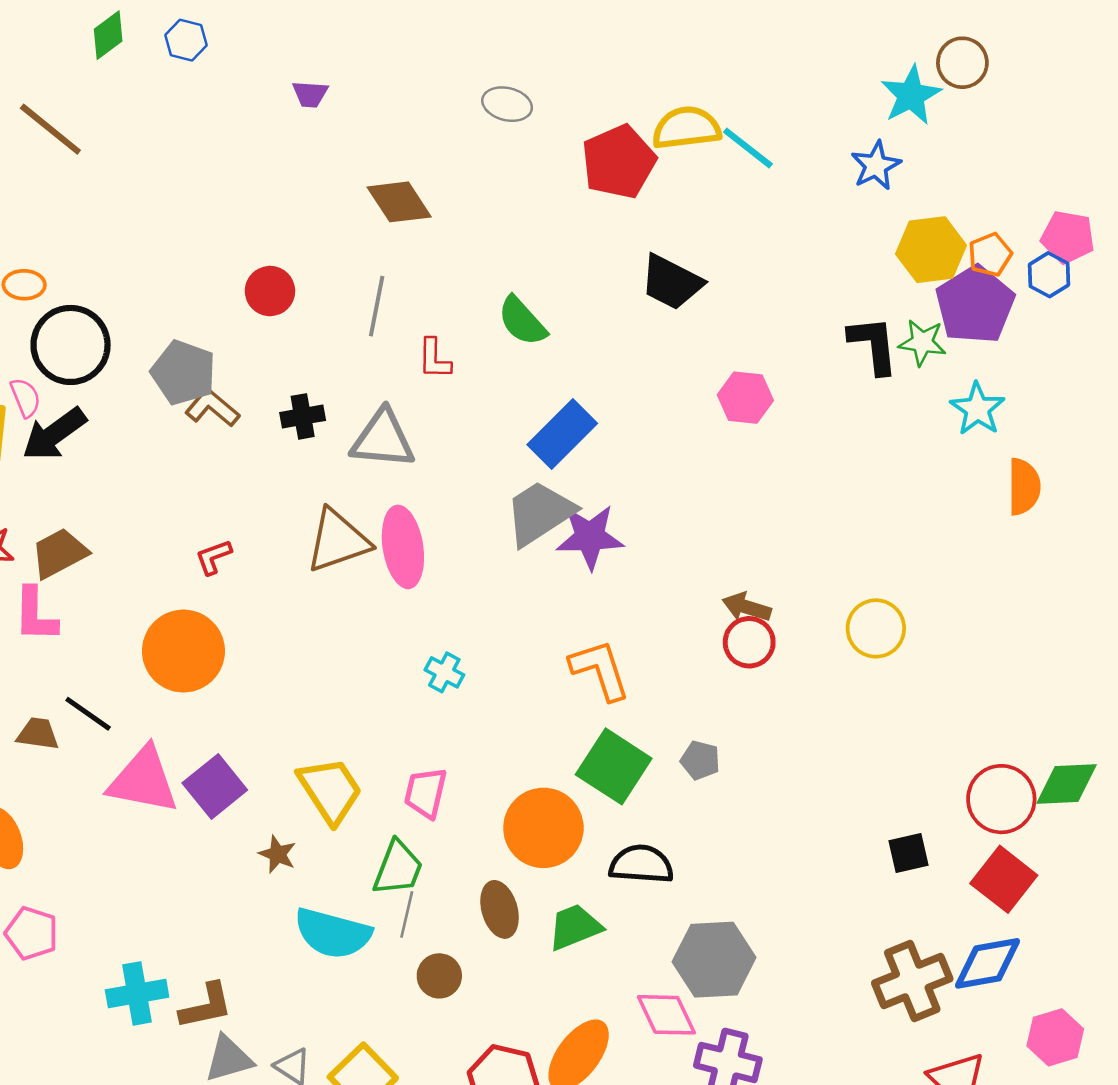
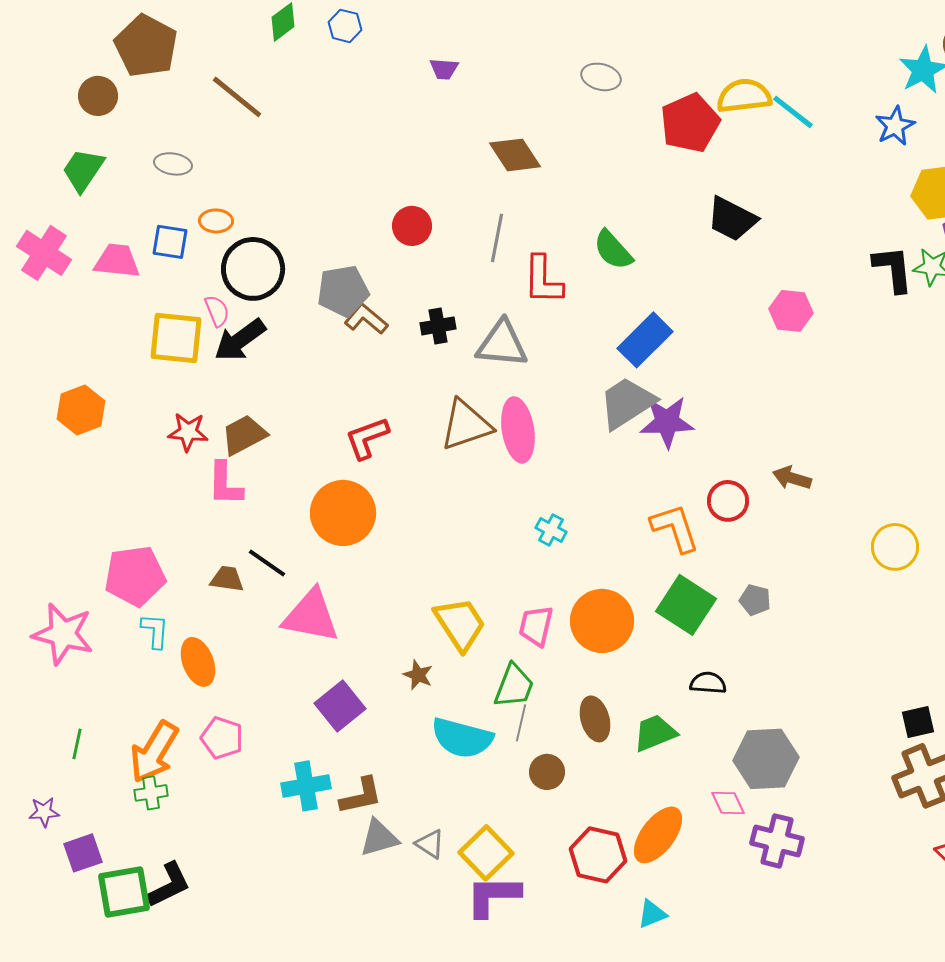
red L-shape: (434, 359) -> (543, 280), size x1.5
gray pentagon: (183, 373) -> (343, 291), turned -30
red L-shape: (214, 557) -> (367, 438), size x1.5
yellow circle: (876, 628) -> (895, 547), moved
red circle: (749, 642) -> (728, 501), moved
purple square: (215, 787) -> (340, 706), moved
orange circle: (543, 828) -> (602, 621), moved
black square: (908, 853) -> (918, 722), moved
black semicircle: (641, 864) -> (708, 683), size x0.7
pink diamond: (666, 1015) -> (728, 803), size x0.7

